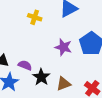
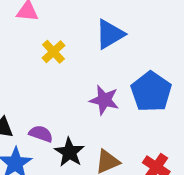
yellow cross: (35, 17) -> (53, 52), turned 32

